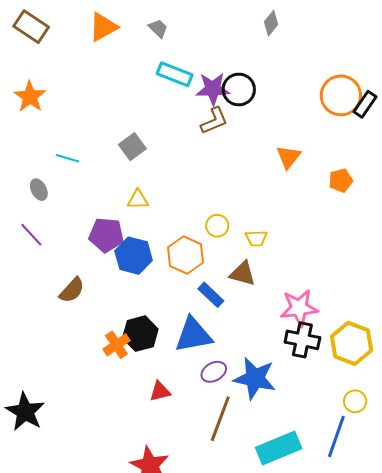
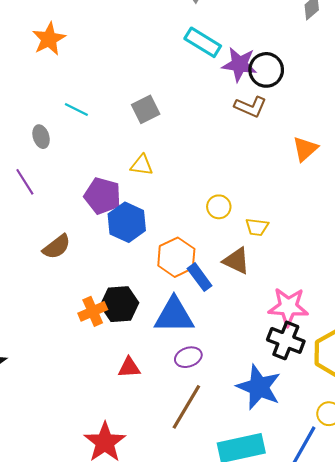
brown L-shape: (214, 121) -> (250, 107), moved, turned 36
orange hexagon: (186, 255) -> (176, 257), moved
blue star: (255, 378) -> (259, 387), moved

